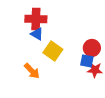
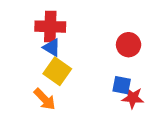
red circle: (92, 48) -> (129, 45), moved
yellow square: (53, 51) -> (57, 71), moved

